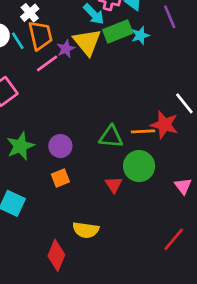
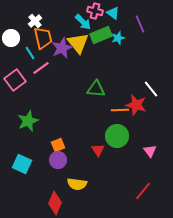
cyan line: (18, 41) -> (30, 53), moved
purple star: (66, 49) -> (62, 48), size x1.5
pink line: (47, 63) -> (41, 68), moved
green triangle: (111, 137) -> (96, 89), moved
purple circle: (60, 146) -> (58, 160), moved

